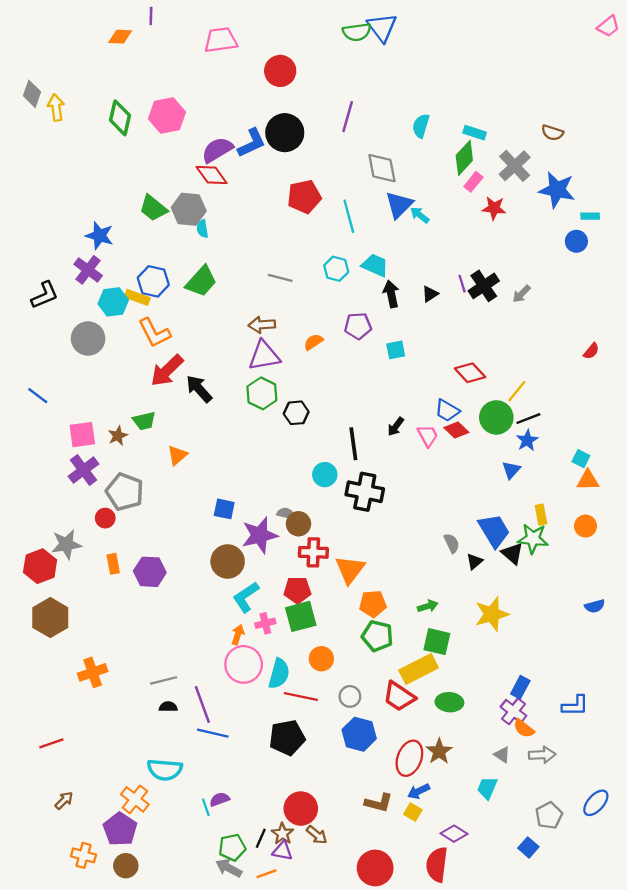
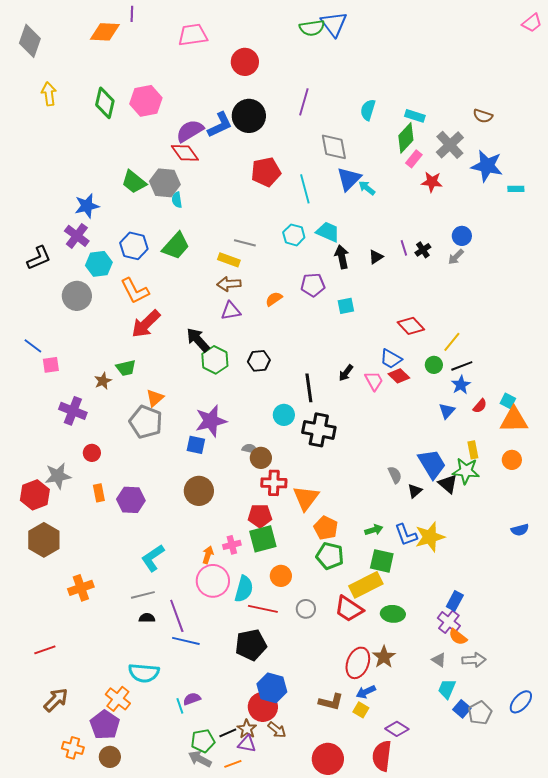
orange diamond: (120, 37) -> (105, 32), size x1.4
gray diamond: (32, 94) -> (30, 41), moved, size x1.4
blue star: (99, 236) -> (87, 206), turned -30
blue circle: (576, 241) -> (462, 236), moved
black cross: (484, 286) -> (423, 250), size x0.6
yellow rectangle: (137, 297) -> (229, 260), moved
red semicircle: (591, 351) -> (480, 406), moved
purple triangle: (264, 356) -> (231, 311), size x0.7
black arrow: (199, 389) -> (198, 340), moved
green hexagon: (262, 393) -> (215, 360), moved
green circle: (496, 417) -> (434, 365), size x0.6
pink square: (82, 435) -> (51, 365), moved, size x0.7
purple cross: (83, 470) -> (73, 411), turned -32
orange triangle: (588, 480) -> (514, 420), size x1.4
gray pentagon: (125, 492) -> (146, 422), moved
purple star: (260, 535) -> (211, 421), moved
cyan L-shape: (246, 597) -> (153, 558), moved
orange pentagon: (373, 604) -> (326, 528), turned 30
blue L-shape: (575, 706) -> (406, 535), moved, turned 70
blue hexagon: (359, 734) -> (272, 688), moved
cyan trapezoid: (487, 788) -> (447, 689), moved
brown arrow: (64, 801) -> (56, 700), size x1.5
black line: (261, 838) -> (228, 733), turned 42
blue square: (528, 847) -> (462, 709), moved

